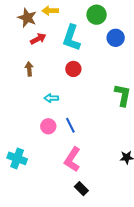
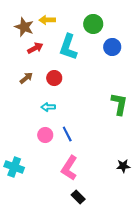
brown arrow: (29, 69) -> (26, 78), turned 56
red circle: (73, 69) -> (54, 78), moved

